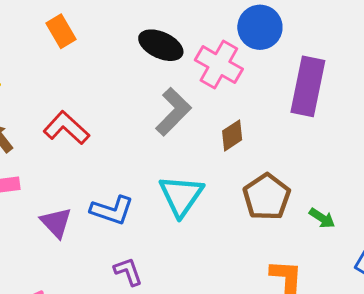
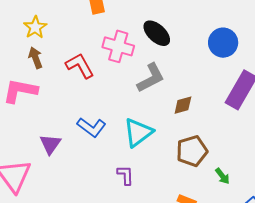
pink cross: (219, 65) -> (118, 46), moved, turned -32
purple triangle: (56, 223) -> (50, 144), moved
purple L-shape: (128, 272) -> (125, 175), moved

